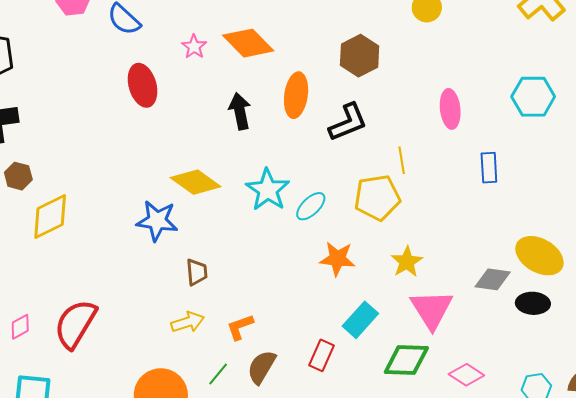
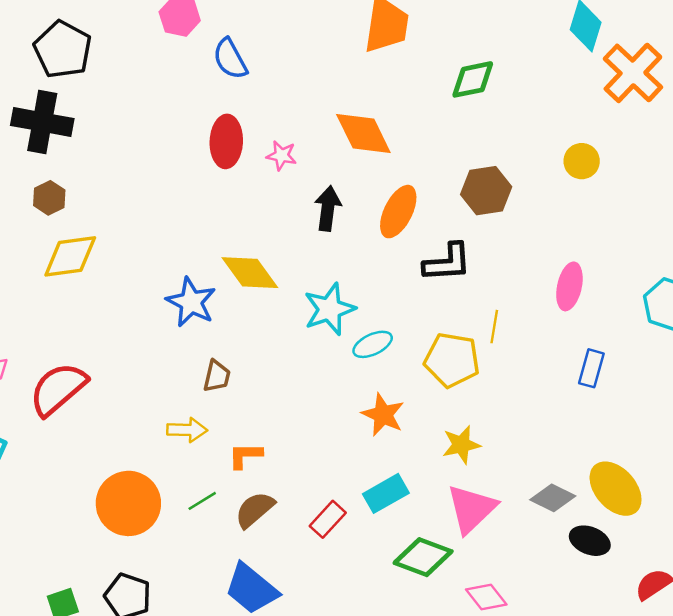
pink star: (194, 47) -> (281, 155), moved, turned 30

